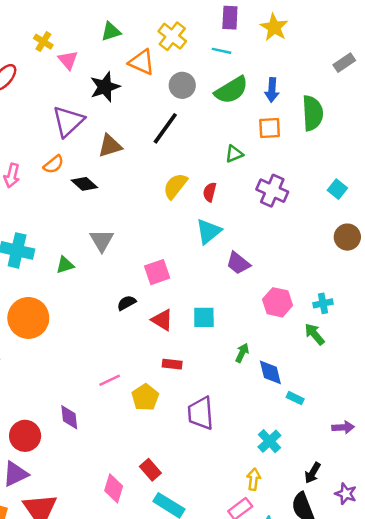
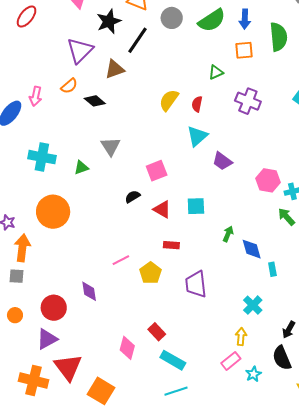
black line: (165, 128) -> (138, 40), moved
pink hexagon: (278, 302) -> (268, 180), moved
cyan rectangle: (295, 398) -> (272, 269), turned 56

